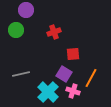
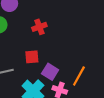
red square: (73, 54) -> (32, 57), moved

